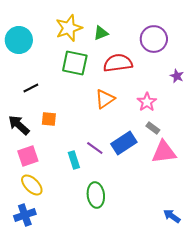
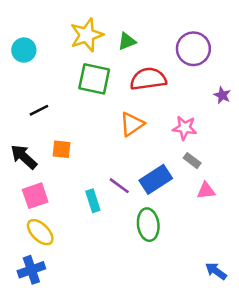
cyan circle: (19, 40) -> (24, 50), size x0.7
pink star: (147, 102) -> (185, 128), turned -30
pink triangle: (164, 152) -> (206, 191), size x0.6
green ellipse: (96, 195) -> (148, 225), moved

